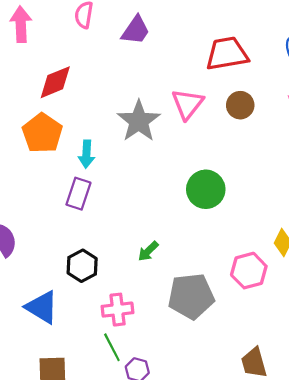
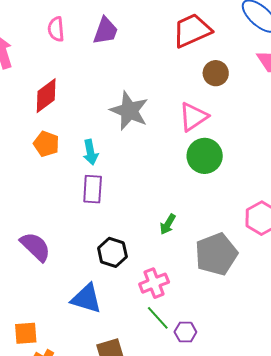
pink triangle: (188, 104) -> (193, 117), moved, turned 32
orange pentagon: (42, 133) -> (46, 144), size x0.7

